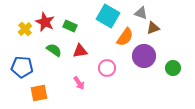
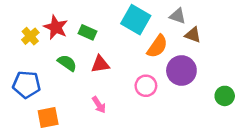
brown triangle: (153, 28) -> (193, 35), turned 40
pink circle: (107, 68) -> (146, 86), moved
green circle: (173, 68) -> (225, 96), moved

